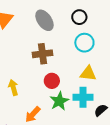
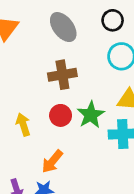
red circle: (52, 81) -> (61, 115), moved
green star: (59, 101) -> (91, 115), moved

